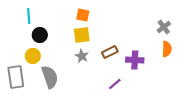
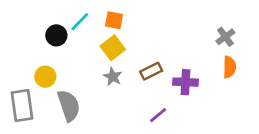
cyan line: (29, 16) -> (80, 22), moved, turned 49
black circle: (40, 35) -> (56, 35), moved
yellow square: (82, 35) -> (113, 48), turned -30

